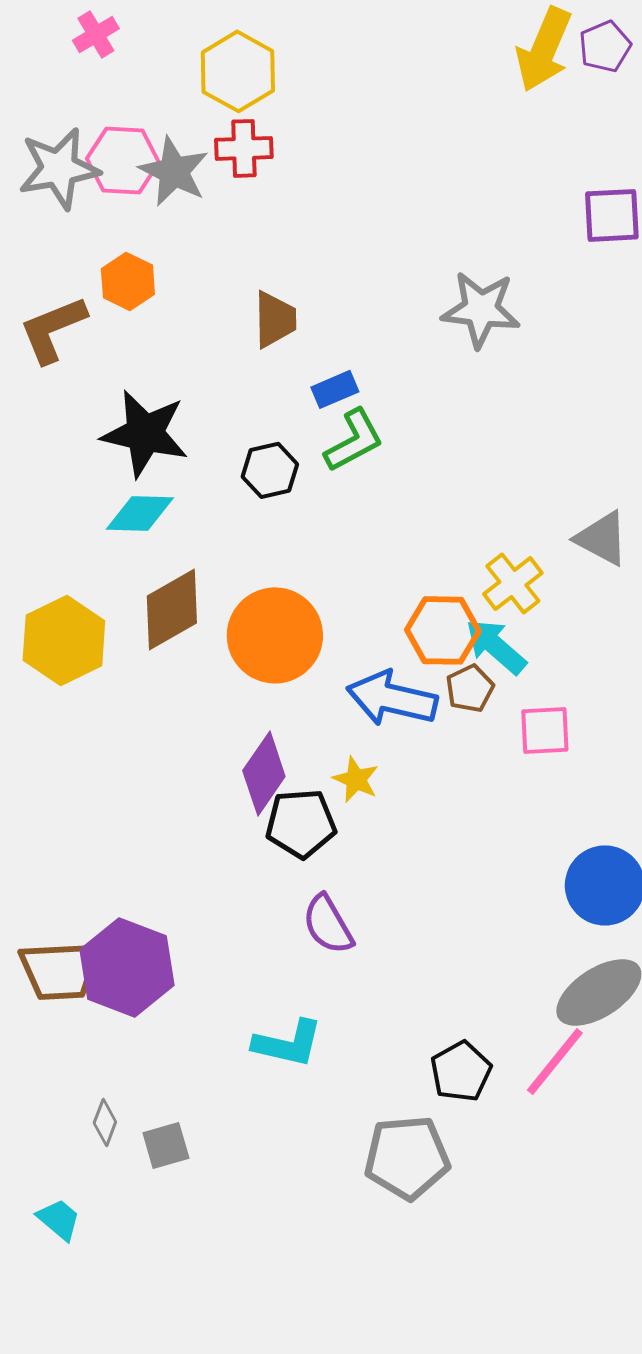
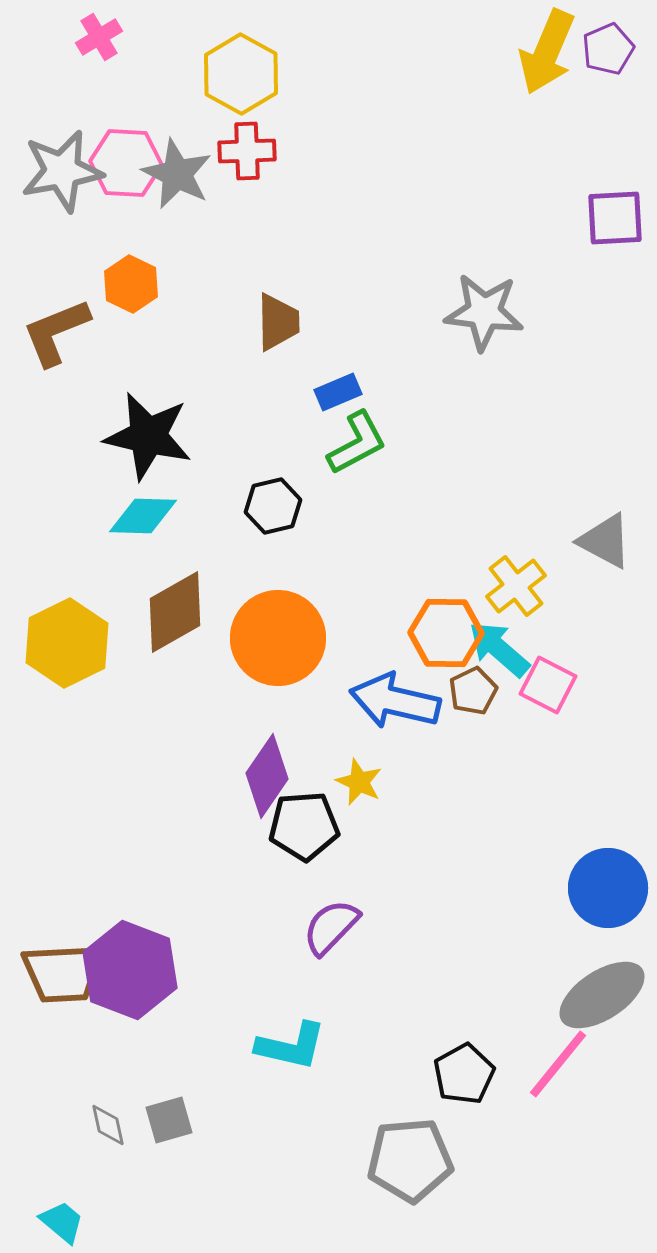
black hexagon: (270, 470) -> (273, 506), moved
pink square: (545, 730) -> (548, 685), moved, turned 30
purple semicircle: (328, 924) -> (331, 927), turned 74
gray diamond: (105, 1122) -> (108, 1125), turned -33
gray square: (166, 1145) -> (169, 1120), moved

